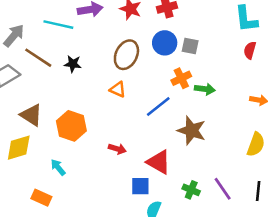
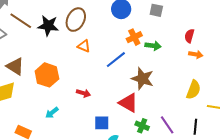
gray square: (190, 46) -> (156, 10), moved
red semicircle: (250, 50) -> (189, 36), moved
brown ellipse: (126, 55) -> (76, 20), moved
black star: (73, 64) -> (48, 26), size x1.5
red triangle: (159, 162) -> (128, 103), moved
cyan arrow: (58, 167) -> (52, 113), moved, turned -88

